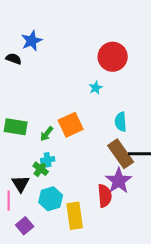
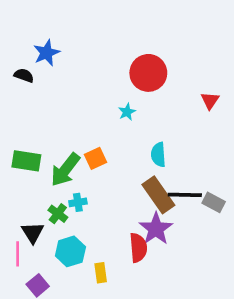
orange square: (71, 125) -> (96, 158), size x0.7
green arrow: (47, 134) -> (65, 170), size x1.8
cyan cross: (48, 160) -> (78, 202), moved
yellow rectangle: (75, 216) -> (101, 273), size x0.6

